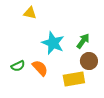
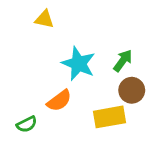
green semicircle: (18, 66) -> (27, 124), moved
orange semicircle: (40, 68) -> (59, 101), turned 96

